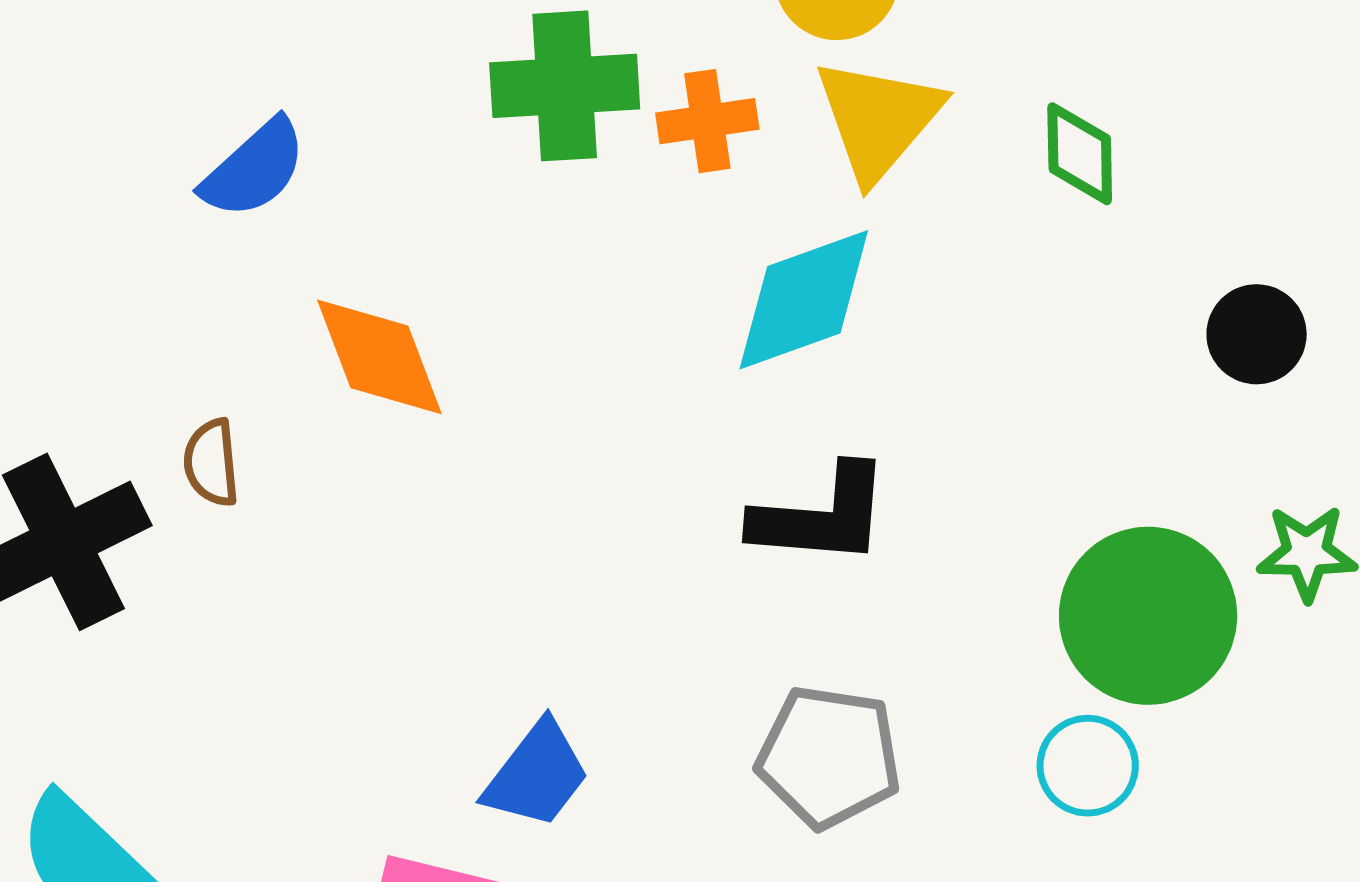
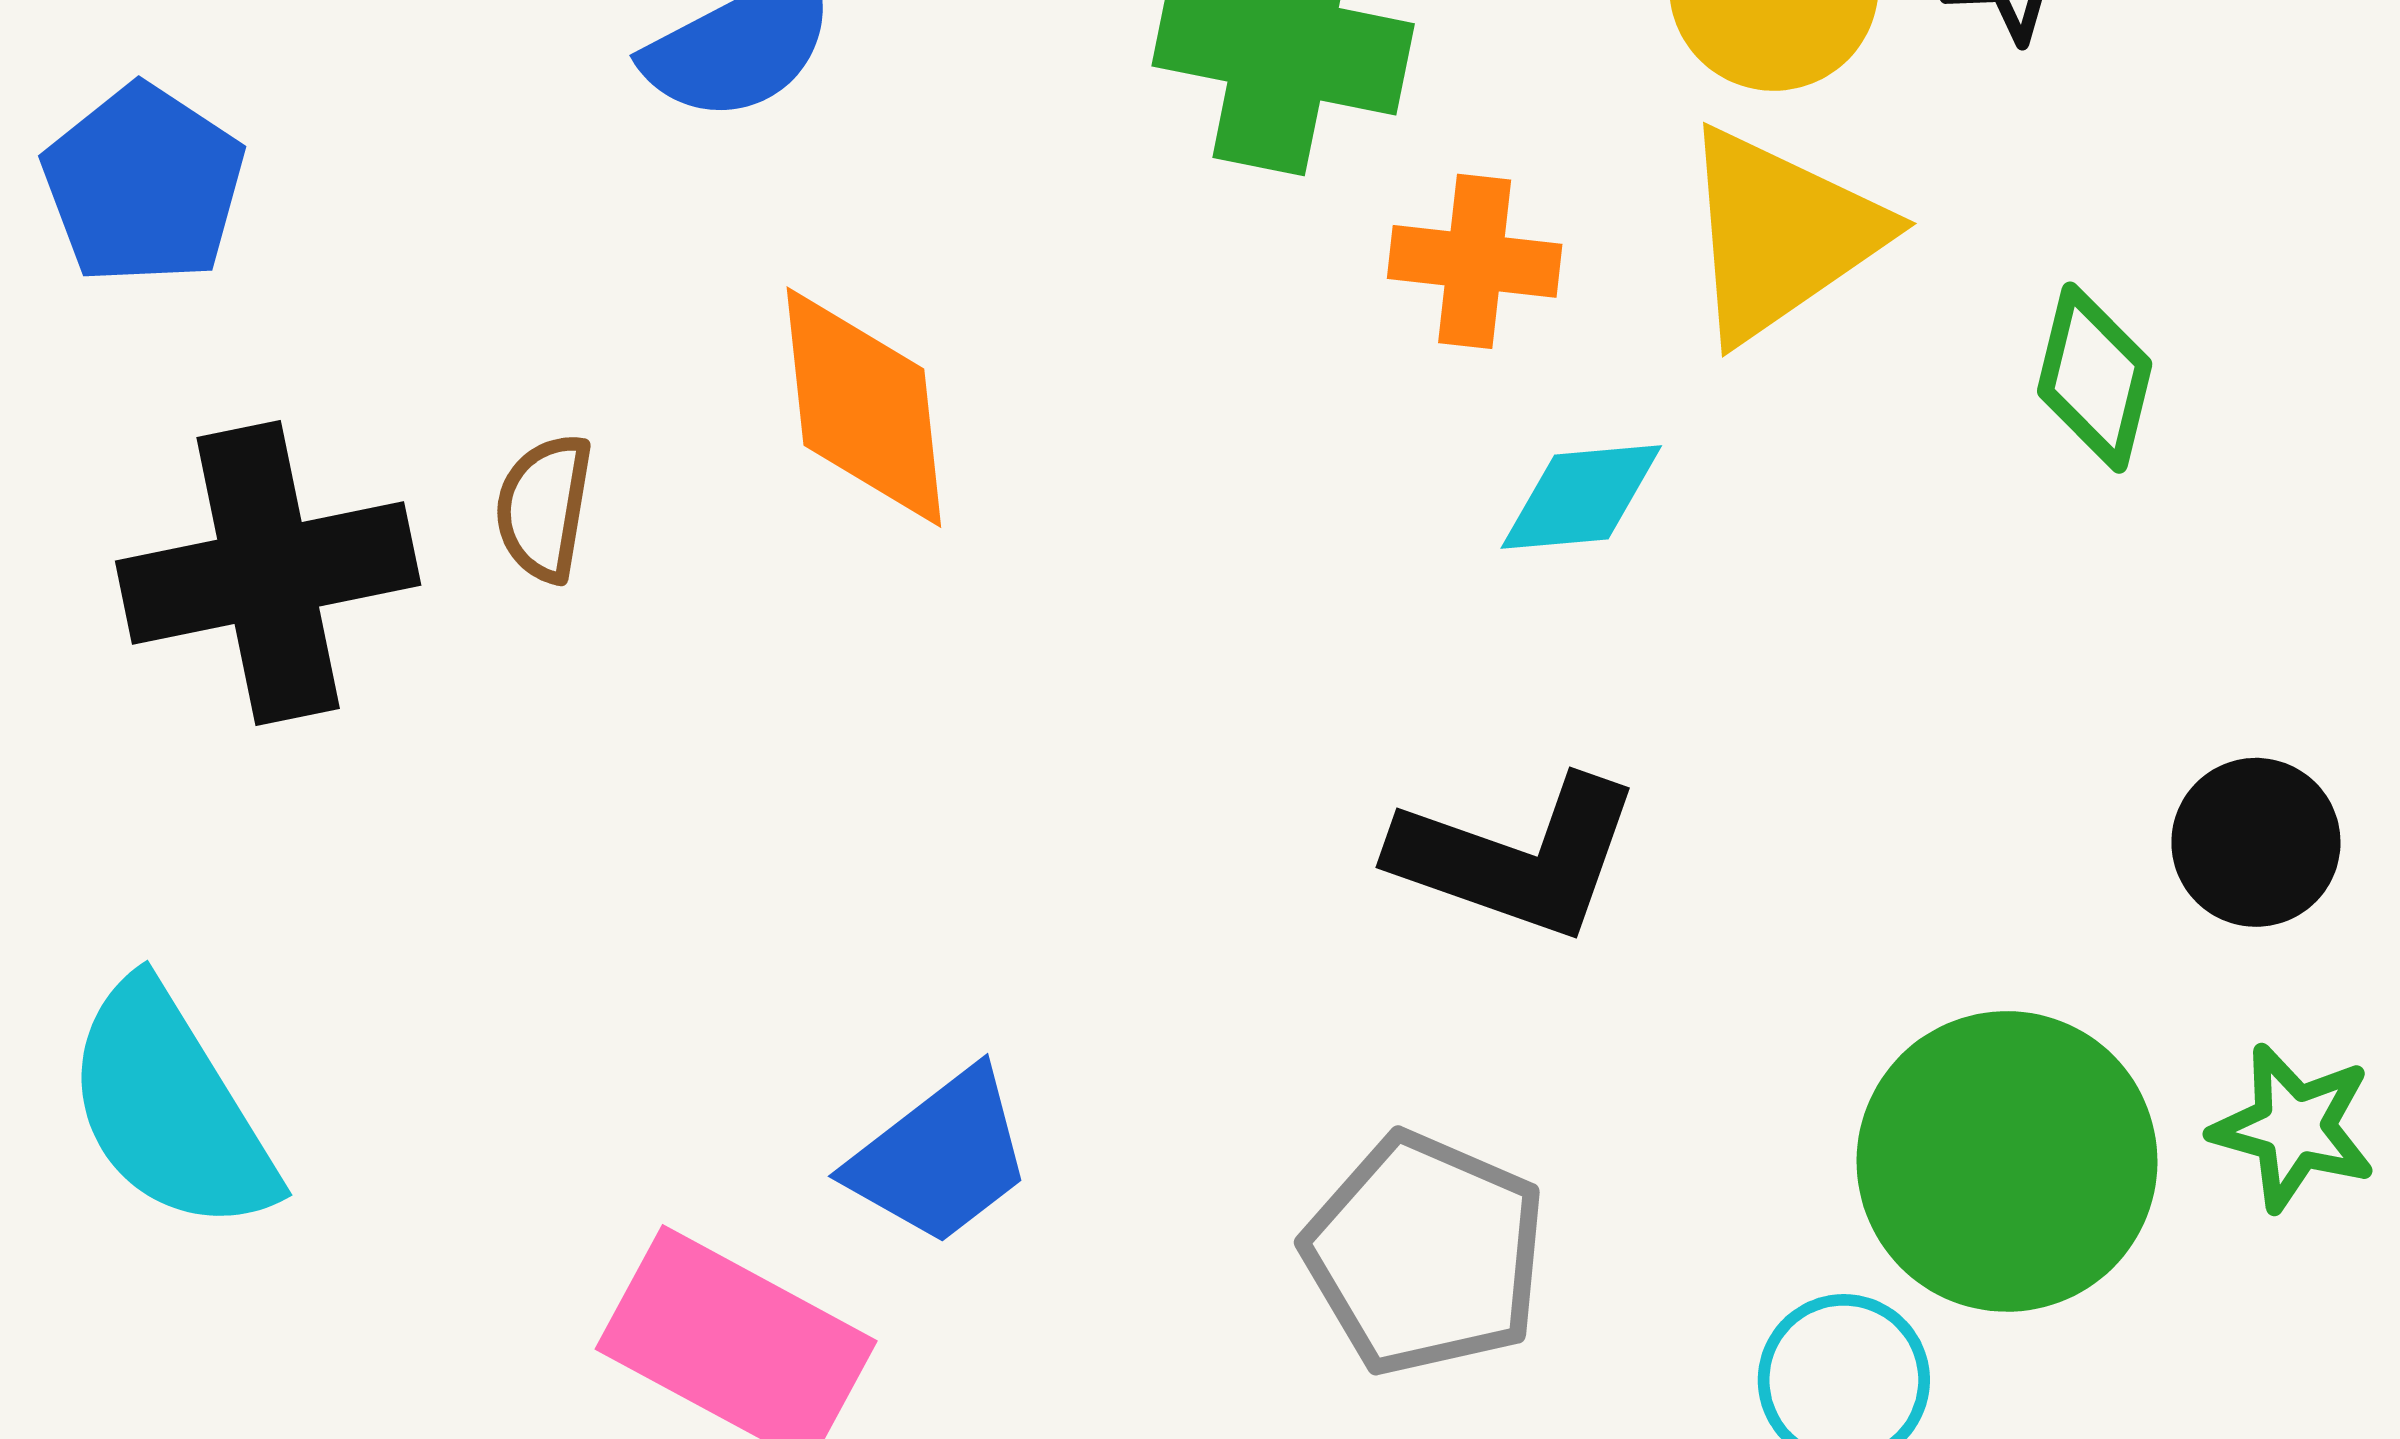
orange cross: (707, 121) -> (1475, 261), moved
cyan diamond: (804, 300) -> (1581, 497), size x0.6
black circle: (1257, 334) -> (2256, 842), moved

